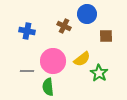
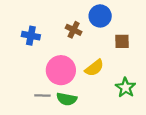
gray line: (27, 71) -> (42, 96), moved
green star: (99, 73) -> (125, 87), moved
green semicircle: (48, 87) -> (67, 99), moved, turned -72

